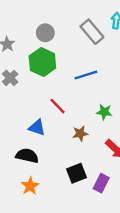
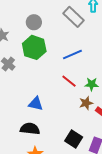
red line: (57, 106) -> (69, 81), moved
brown star: (80, 133) -> (86, 103), moved
black square: (76, 173) -> (74, 139), turned -30

